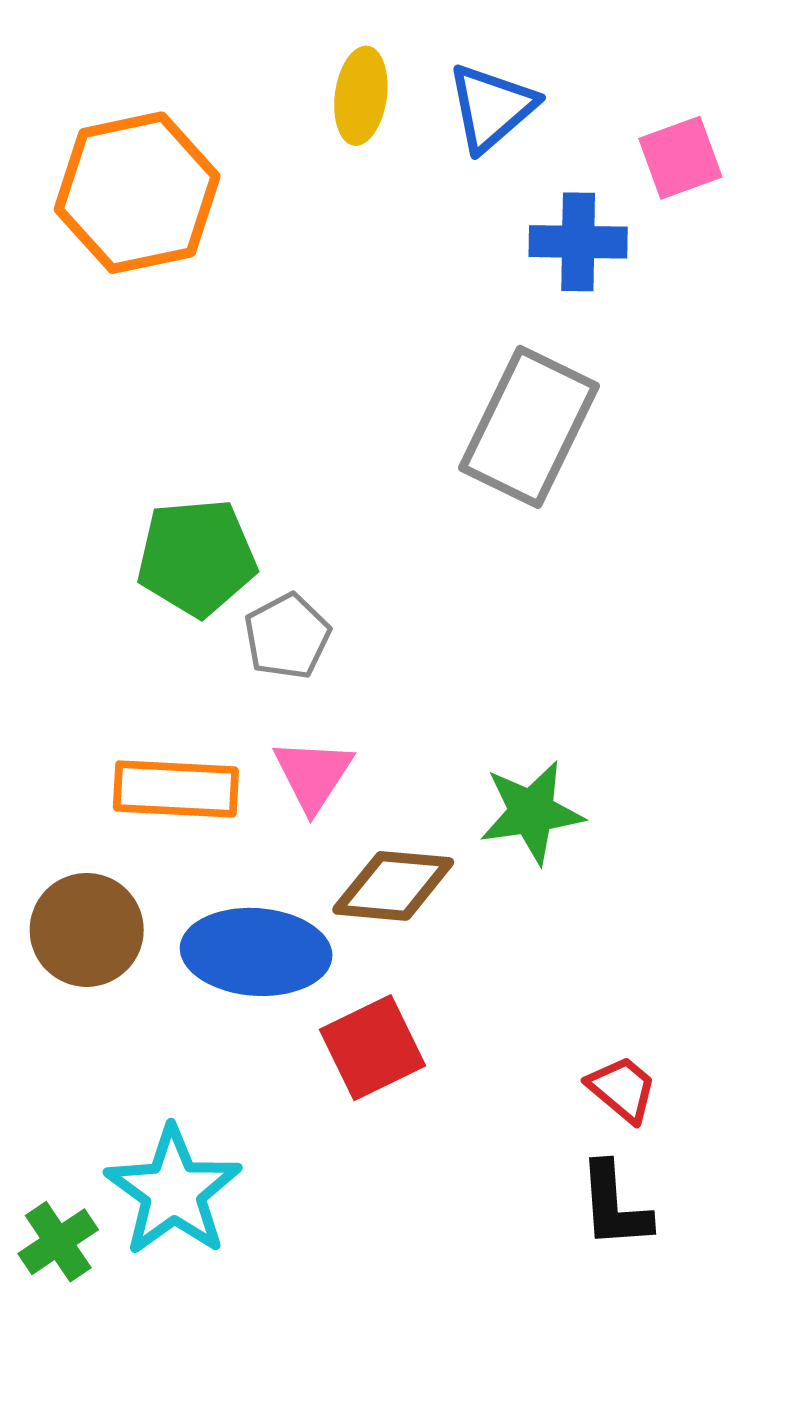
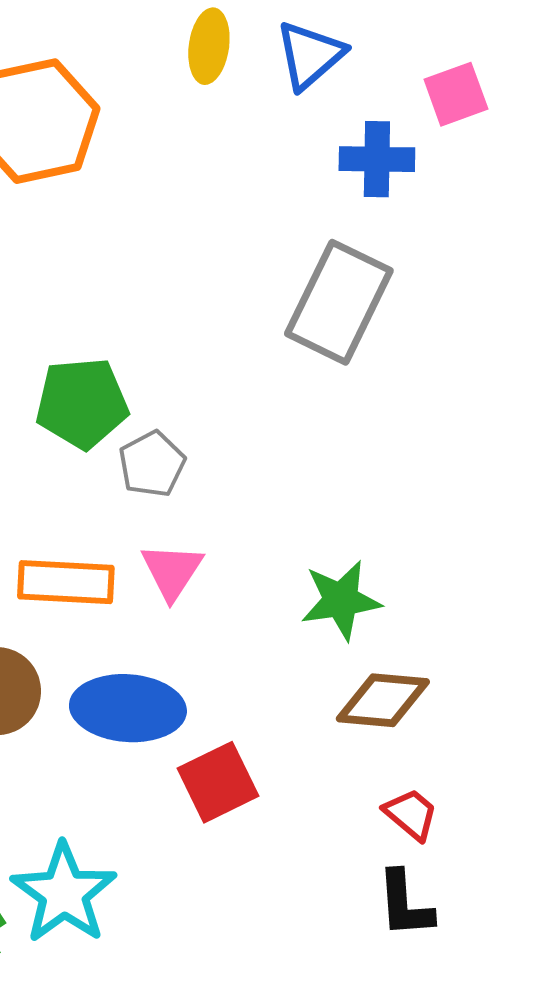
brown diamond: (393, 886) -> (383, 700), moved

